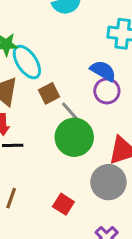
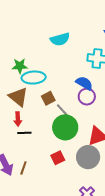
cyan ellipse: (27, 62) -> (34, 78), turned -60
red square: (63, 204) -> (58, 158), moved, turned 32

